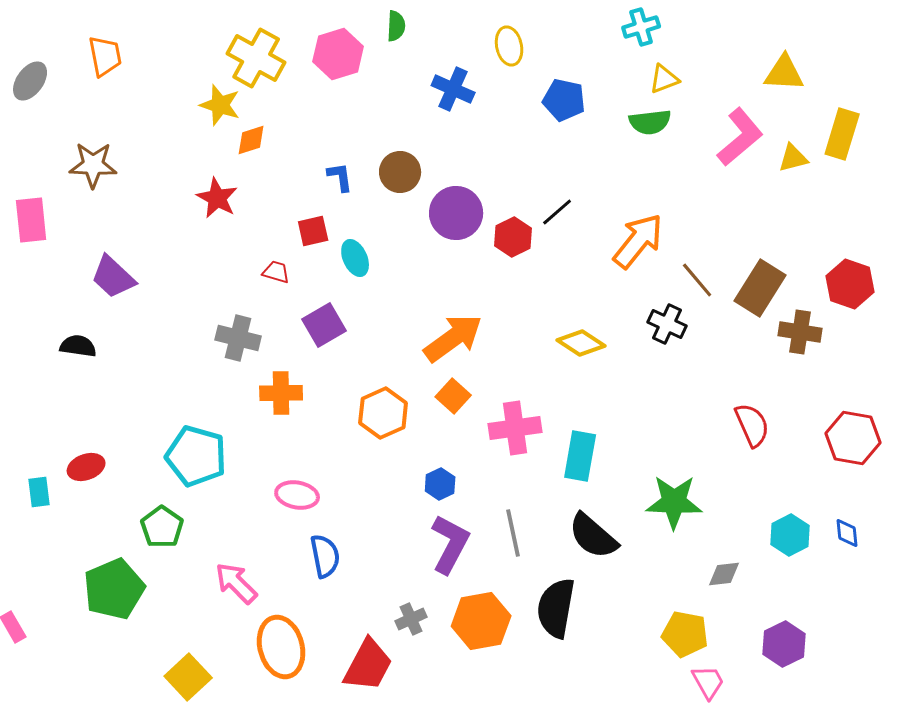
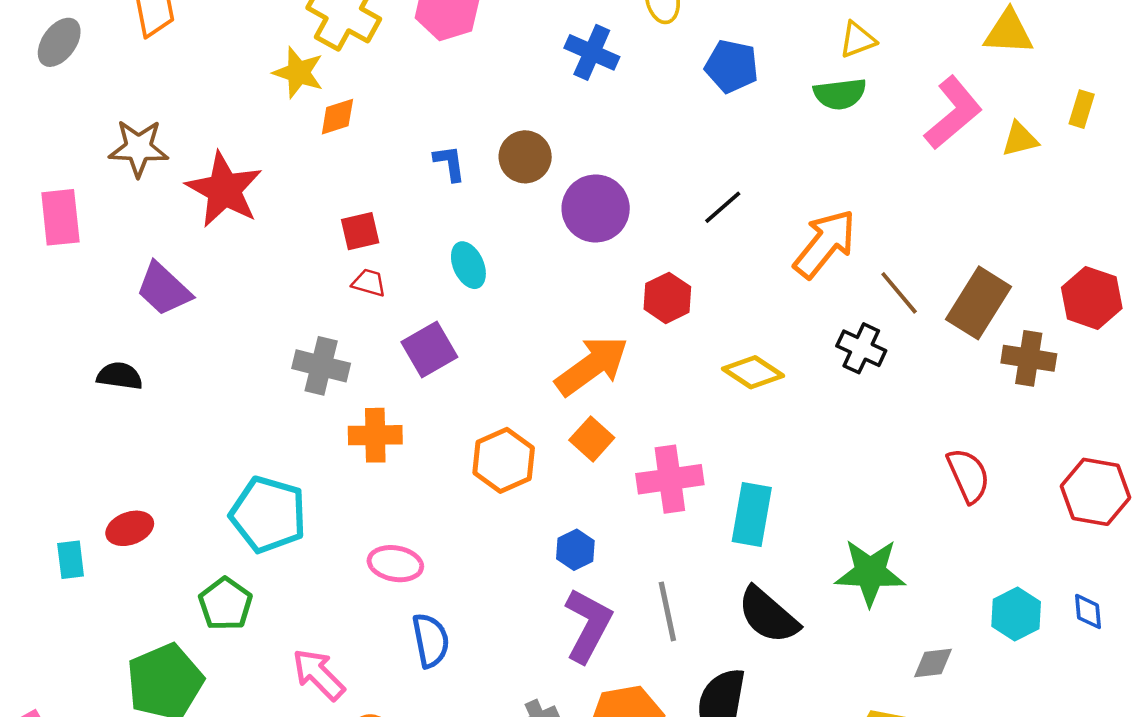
yellow rectangle: (842, 134) -> (1082, 109), size x0.6
red star: (217, 198) -> (224, 190), moved, size x1.5
red square: (313, 231) -> (360, 231), moved
red hexagon: (513, 237) -> (667, 298), moved

